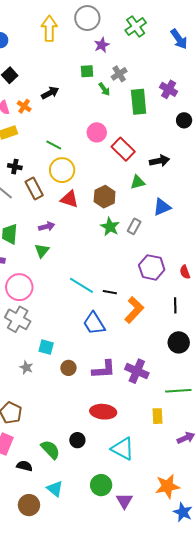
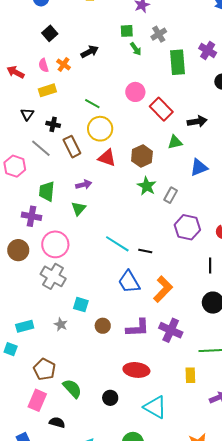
green arrow: (104, 89) -> (136, 49), moved
gray rectangle: (134, 226) -> (171, 195), moved
orange L-shape: (134, 310) -> (163, 289), moved
green semicircle: (50, 450) -> (72, 389), moved

